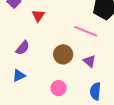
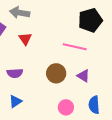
purple semicircle: (23, 48) -> (15, 73), turned 56
pink circle: (58, 88) -> (66, 107), moved

